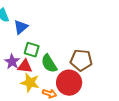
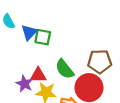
green square: (32, 50) -> (43, 37), moved
purple star: (12, 62) -> (24, 84), moved

